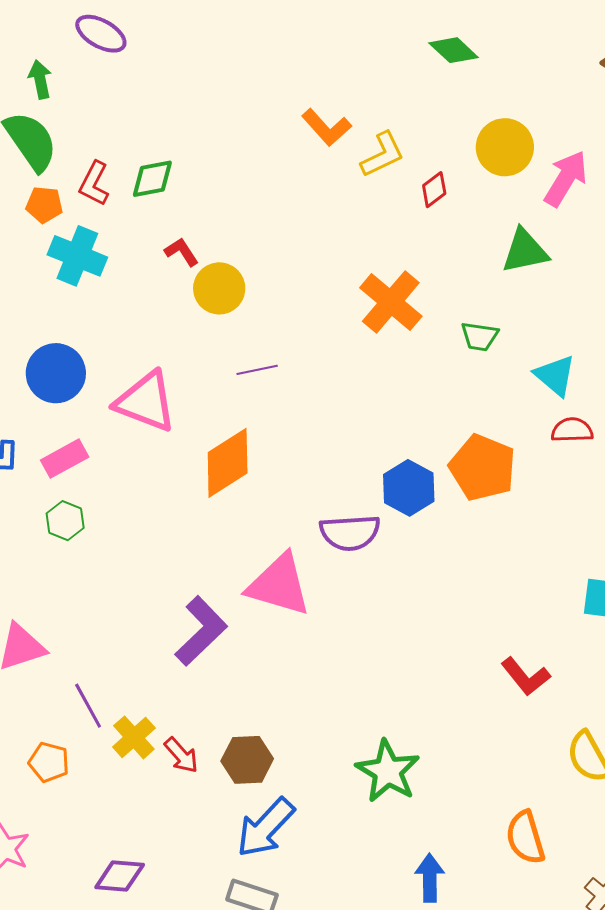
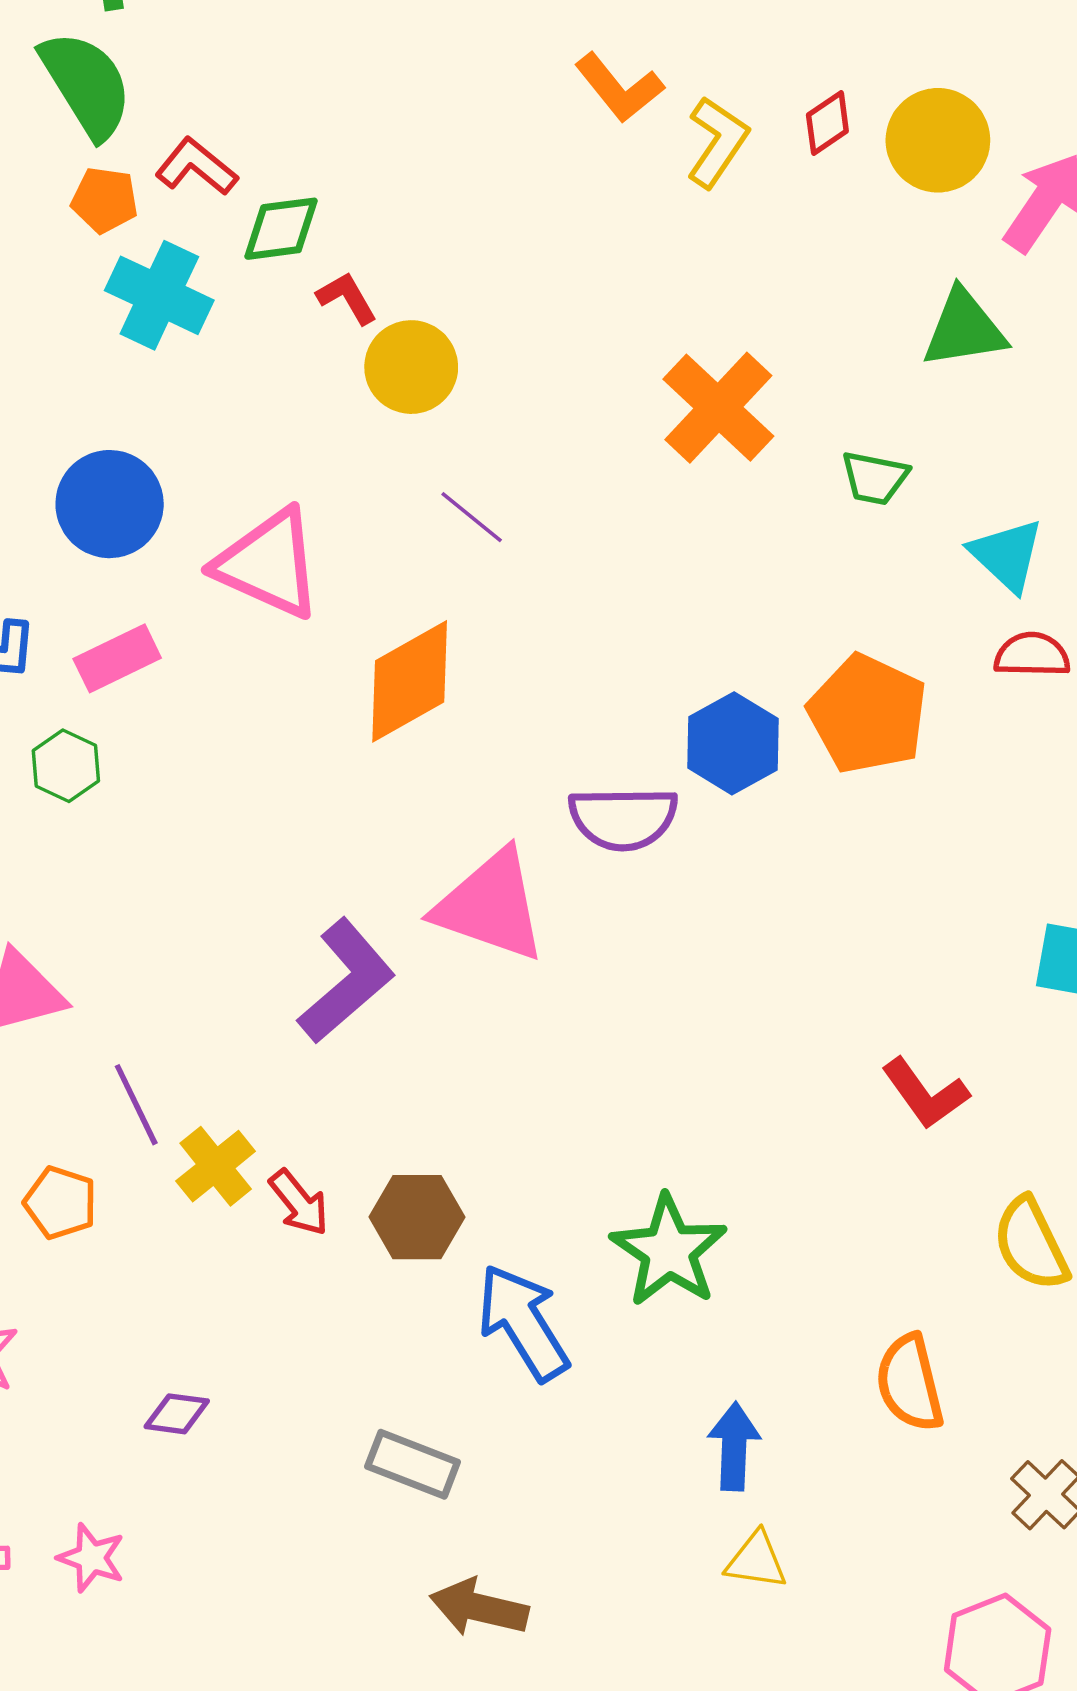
yellow L-shape: (382, 155) -> (717, 142), turned -33
green diamond: (152, 179) -> (281, 229), moved
red L-shape: (94, 184) -> (196, 167), turned 99
red diamond: (434, 190) -> (827, 123), moved
purple line: (257, 370) -> (472, 517), turned 48
green hexagon: (65, 521) -> (66, 766), moved
blue arrow: (266, 828) -> (523, 1322), moved, turned 102
purple diamond: (120, 876) -> (177, 1414), size x0.7

